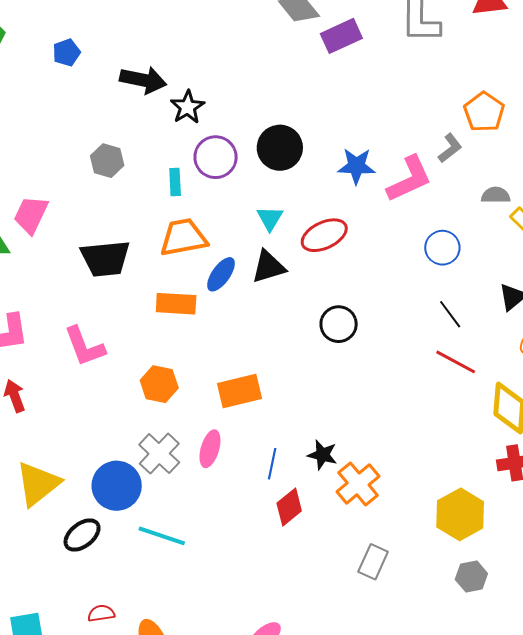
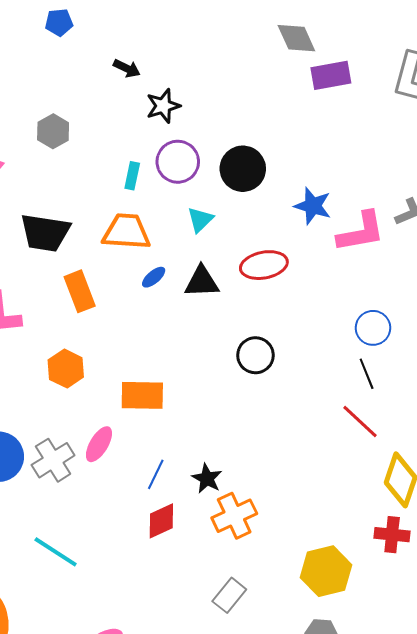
black arrow: (143, 80) -> (127, 68), size x0.6
gray hexagon: (107, 161) -> (53, 131), moved
cyan triangle: (270, 218) -> (200, 220), moved
blue circle: (442, 248) -> (373, 328), moved
blue ellipse: (221, 274) -> (154, 277), size x0.7
orange rectangle: (176, 304) -> (80, 291), moved, turned 51
gray cross: (159, 454) -> (53, 460), moved
cyan line: (162, 536) -> (56, 552), moved

